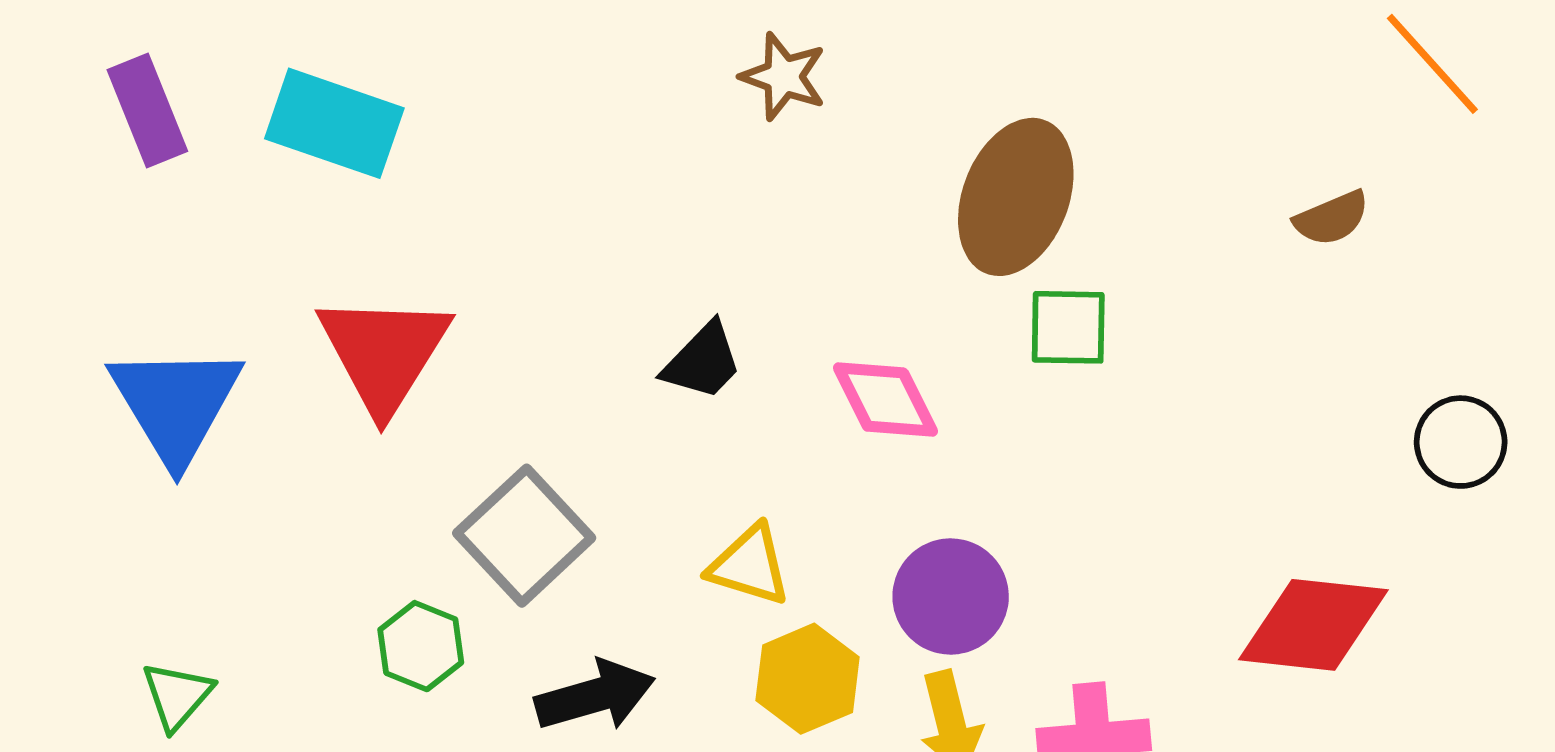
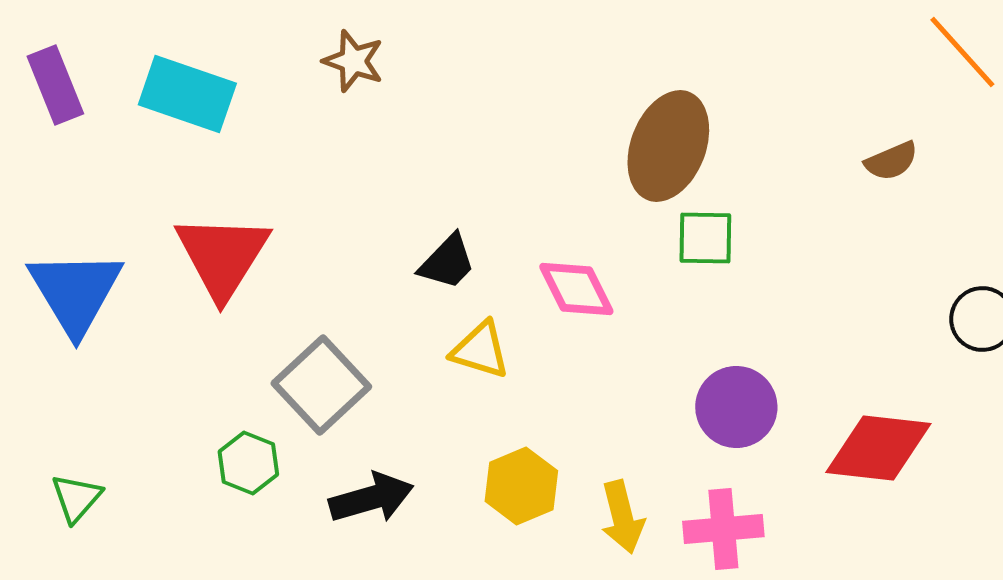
brown star: (783, 77) -> (353, 61), moved
yellow triangle: (749, 565) -> (480, 350), moved
purple circle: (951, 596) -> (736, 407), moved

